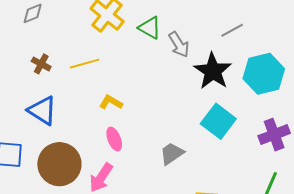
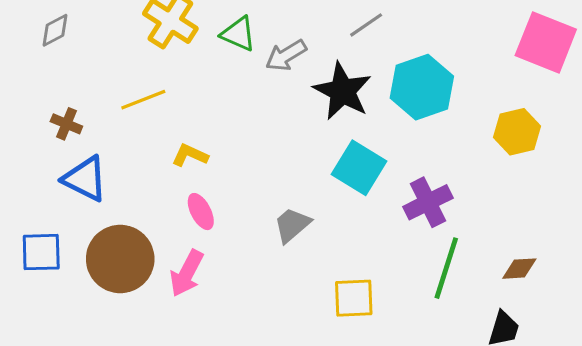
gray arrow: (179, 45) -> (286, 55), turned 96
brown cross: (41, 64) -> (66, 124), moved
purple cross: (274, 135) -> (428, 202), moved

